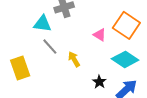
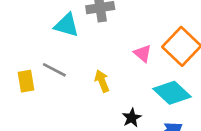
gray line: (50, 47) -> (54, 70), moved, turned -30
yellow rectangle: (20, 68) -> (26, 81), size x0.7

